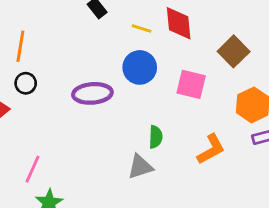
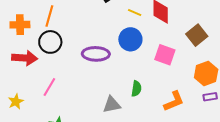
black circle: (26, 83) -> (50, 42), size x1.5
gray triangle: (140, 167) -> (112, 105), moved
pink line: (32, 169) -> (49, 87), moved

